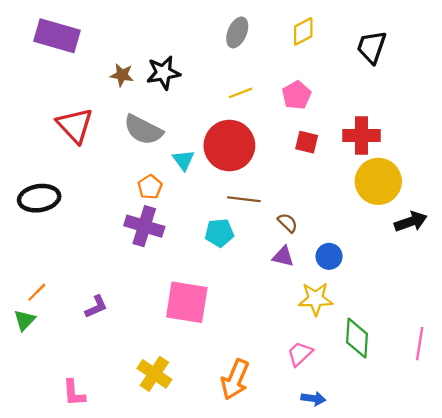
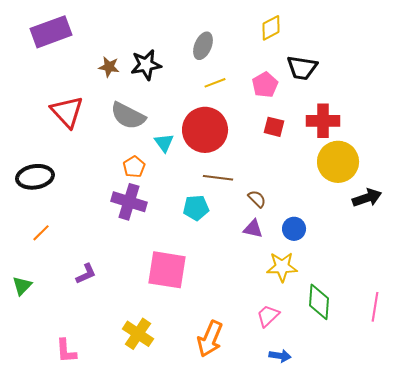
gray ellipse: (237, 32) -> (203, 46), moved
purple rectangle: (57, 36) -> (51, 32), turned -36
black trapezoid: (372, 47) -> (302, 68), moved, turned -100
orange line: (37, 292) -> (41, 233), moved

